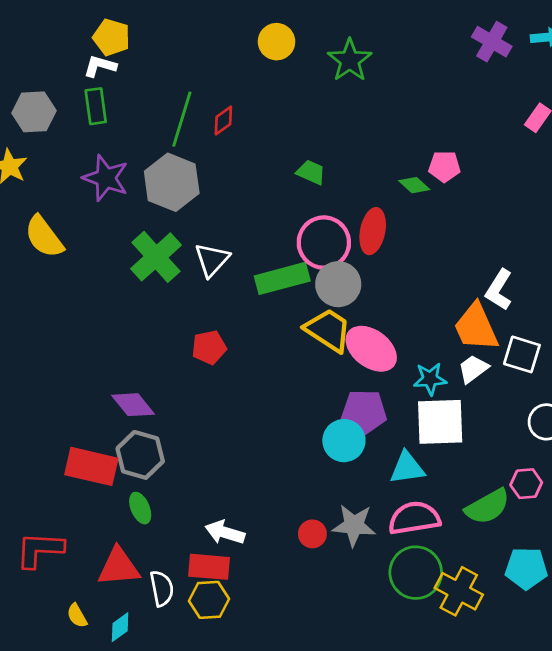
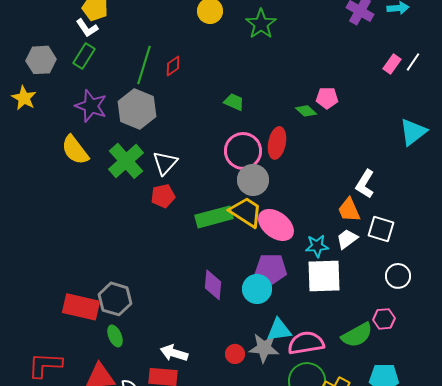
white L-shape: (100, 66) -> (87, 28), turned -140
green rectangle: (96, 106) -> (84, 56), turned 40
yellow semicircle: (44, 237) -> (75, 150), moved
green rectangle: (282, 278) -> (214, 217), moved
orange trapezoid: (476, 327) -> (349, 210), size x0.7
red pentagon: (209, 347) -> (163, 196), moved
purple diamond: (133, 405) -> (213, 285), moved, turned 44
cyan triangle: (407, 468) -> (279, 330), moved

